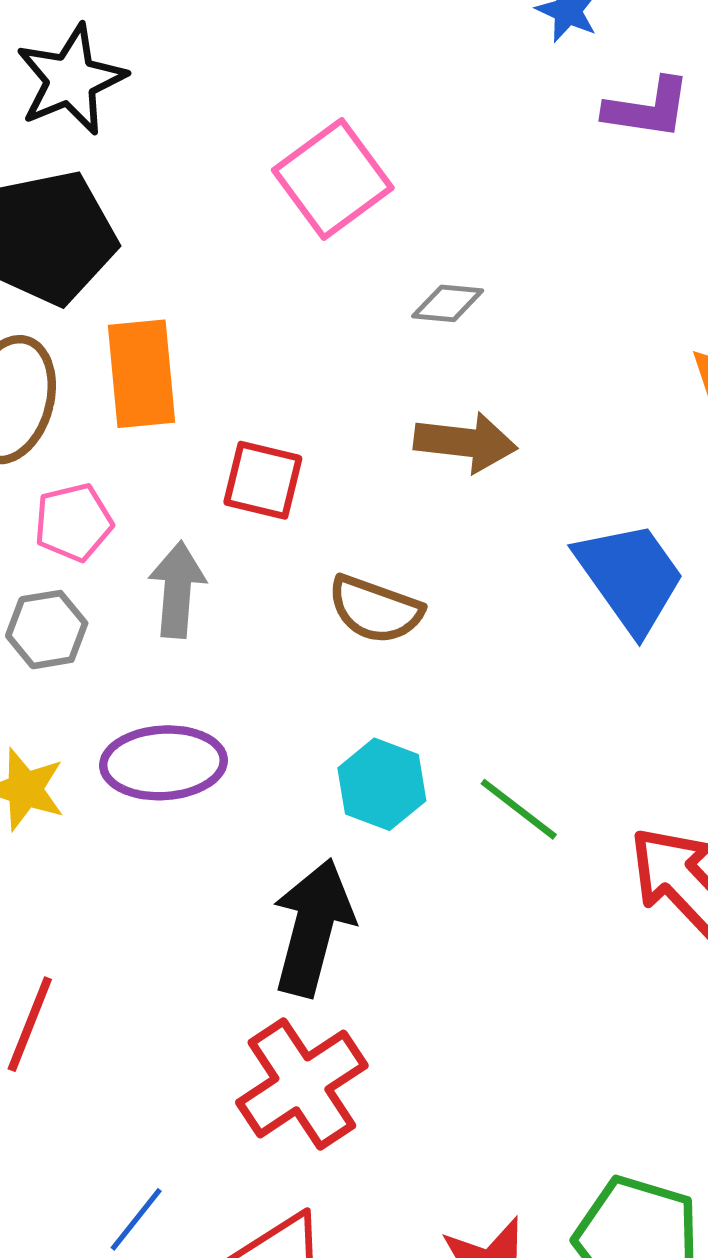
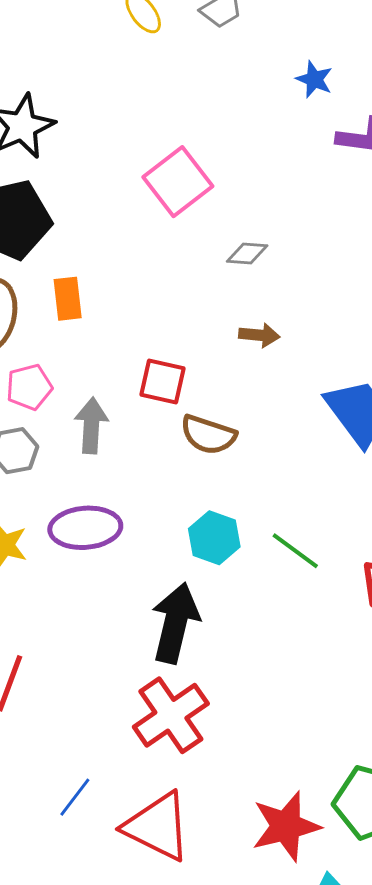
orange rectangle: (142, 374) -> (68, 299), size x0.7
brown arrow: (465, 442) -> (259, 335), size x0.7
red square: (263, 480) -> (163, 381), moved

